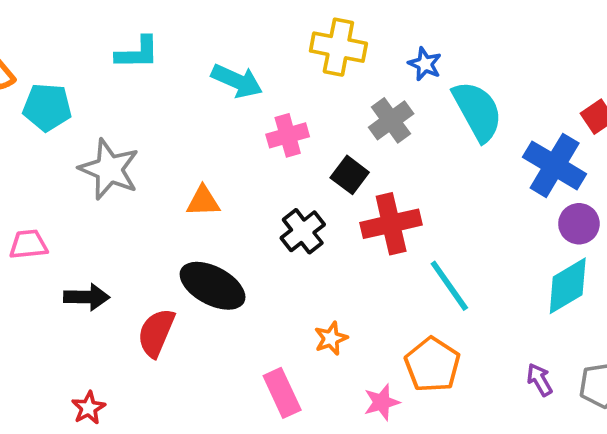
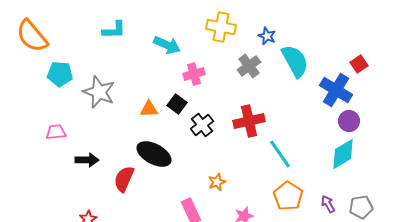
cyan pentagon: (47, 107) -> (60, 74), moved
black square: (350, 175) -> (177, 104), moved
orange pentagon: (432, 365) -> (288, 196), moved

